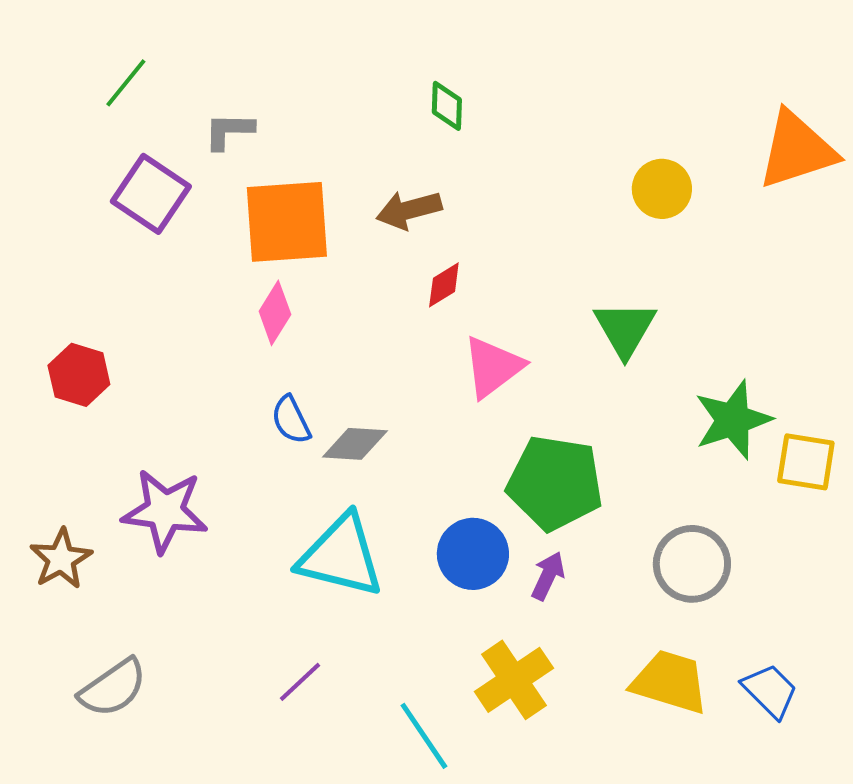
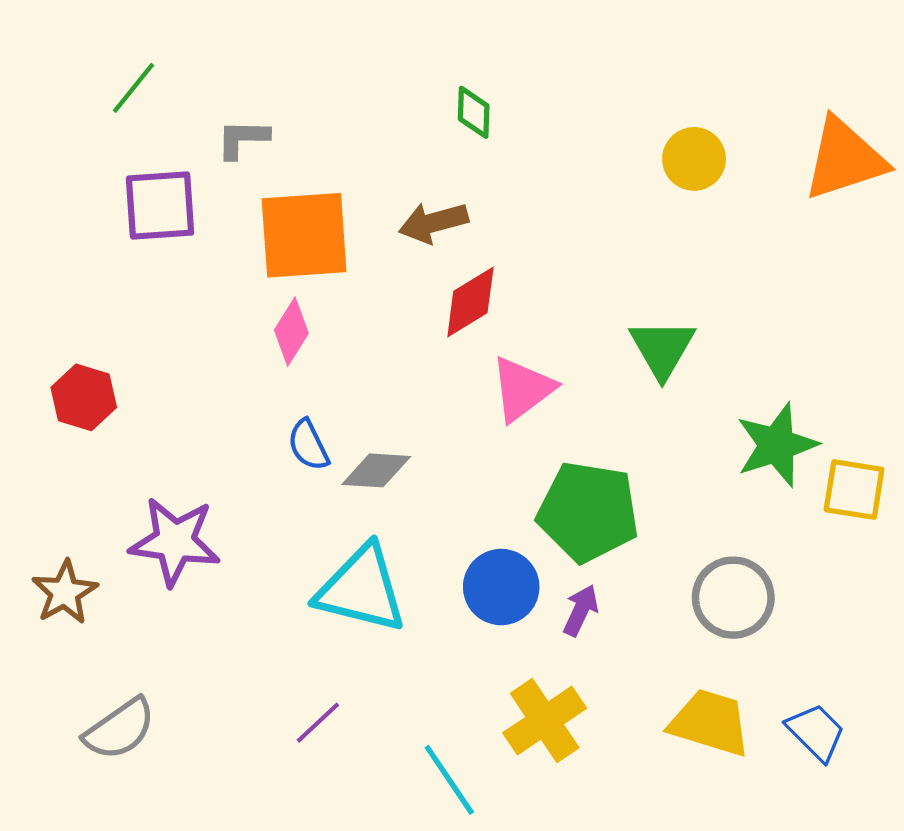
yellow circle: (662, 189) -> (694, 159), moved
purple square: (151, 194) -> (160, 206), turned -38
red diamond: (444, 285) -> (470, 302), size x1.5

